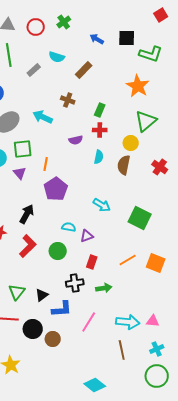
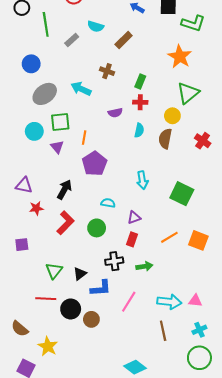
cyan arrow: (102, 205) -> (142, 180), turned 48
purple triangle: (87, 236) -> (134, 218), moved

